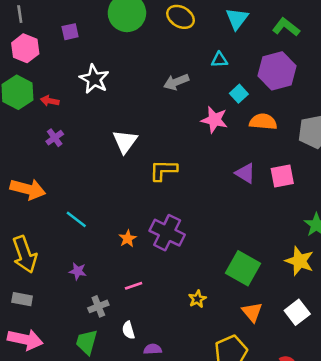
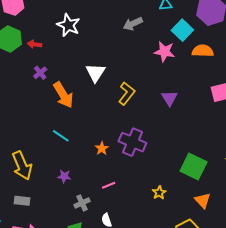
cyan square: (239, 94) -> (182, 30), size x1.5
yellow L-shape: (163, 170) -> (127, 93), turned 130
purple triangle: (245, 173) -> (169, 98), moved, turned 30
orange arrow: (28, 189) -> (63, 95), moved, turned 48

